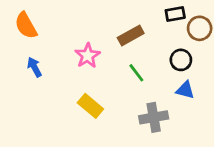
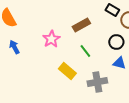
black rectangle: (175, 14) -> (112, 10), turned 40
yellow rectangle: (90, 106) -> (67, 71), moved

